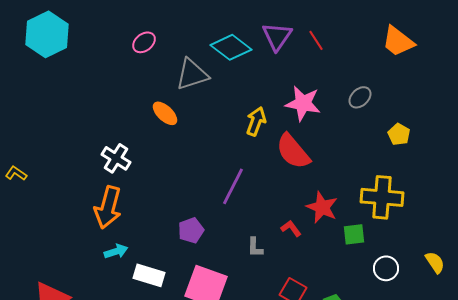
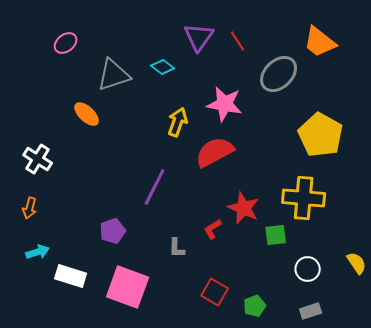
cyan diamond: (231, 47) -> (163, 67), moved, size x0.6
gray ellipse: (360, 97) -> (279, 74), moved, size x1.6
yellow pentagon: (399, 134) -> (321, 135), size x2.0
red semicircle: (293, 151) -> (215, 152), turned 102
orange arrow: (108, 207) -> (30, 208), size x0.5
red L-shape: (291, 228) -> (213, 229), turned -85

